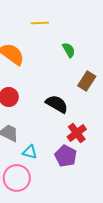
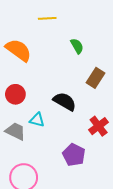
red cross: (77, 133) -> (99, 126), moved
cyan triangle: (30, 152) -> (37, 120), moved

